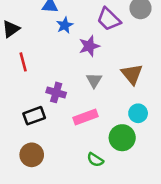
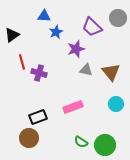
gray triangle: (94, 80) -> (86, 70), moved, turned -48
purple cross: (56, 92) -> (39, 73), moved
black rectangle: (34, 116) -> (38, 117), moved
green circle: (122, 138) -> (105, 145), moved

